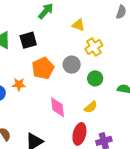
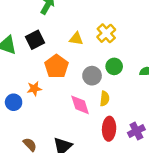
yellow triangle: (78, 25) -> (76, 39), moved
gray circle: (72, 65) -> (92, 76), moved
yellow semicircle: (91, 107) -> (105, 99), moved, turned -32

